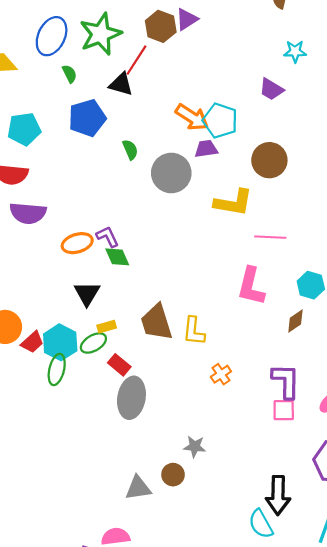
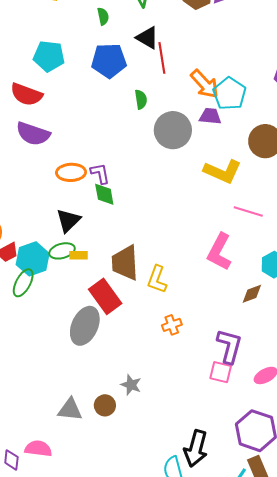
red line: (137, 60) -> (162, 58), moved, turned -56
green ellipse: (93, 343) -> (62, 251), moved
red rectangle: (119, 365) -> (105, 296), moved, size x1.6

